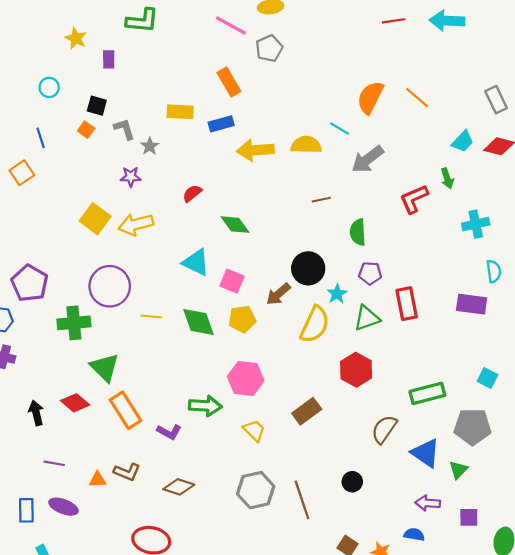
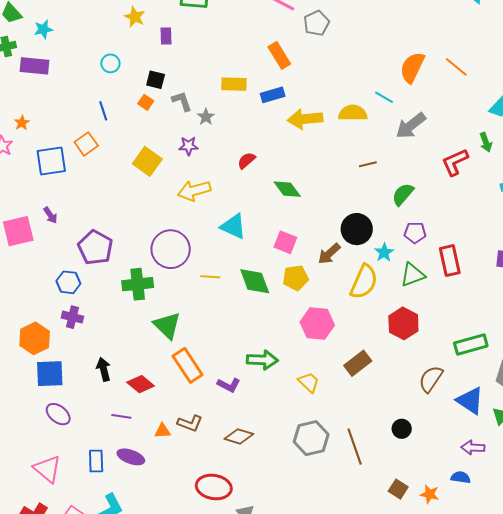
yellow square: (95, 219) -> (147, 161), moved
green semicircle: (358, 232) -> (403, 194), turned 45
cyan triangle: (196, 262) -> (233, 226), moved
pink hexagon: (246, 379) -> (317, 324), moved
red diamond: (75, 403) -> (141, 384), moved

